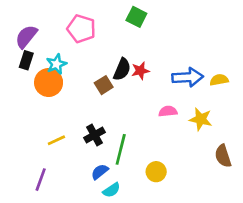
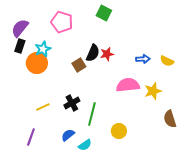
blue arrow: (188, 77) -> (143, 59), size x0.6
yellow semicircle: (219, 80) -> (167, 61), turned -144
pink semicircle: (168, 111) -> (128, 85), size x1.6
yellow star: (201, 119) -> (153, 91), turned -30
blue semicircle: (100, 172) -> (68, 135), moved

